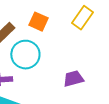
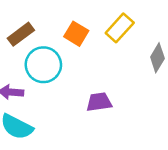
orange square: (39, 22) -> (76, 34), moved

